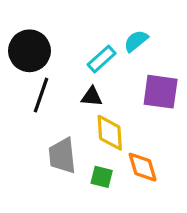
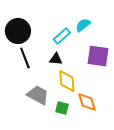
black line: (41, 95) -> (25, 58), turned -40
gray trapezoid: (62, 156) -> (38, 95), turned 125

